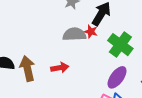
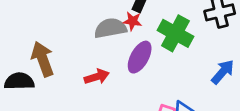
brown arrow: (27, 68) -> (43, 59), moved
purple ellipse: (117, 77) -> (140, 57), moved

